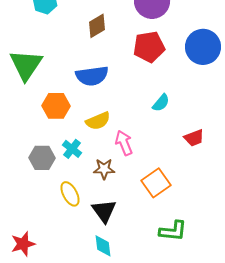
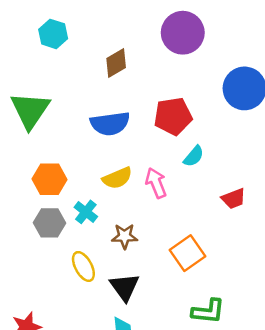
red pentagon: (149, 47) -> (173, 116), moved
orange hexagon: (56, 106) -> (49, 179), moved
pink arrow: (124, 143) -> (156, 183), moved

